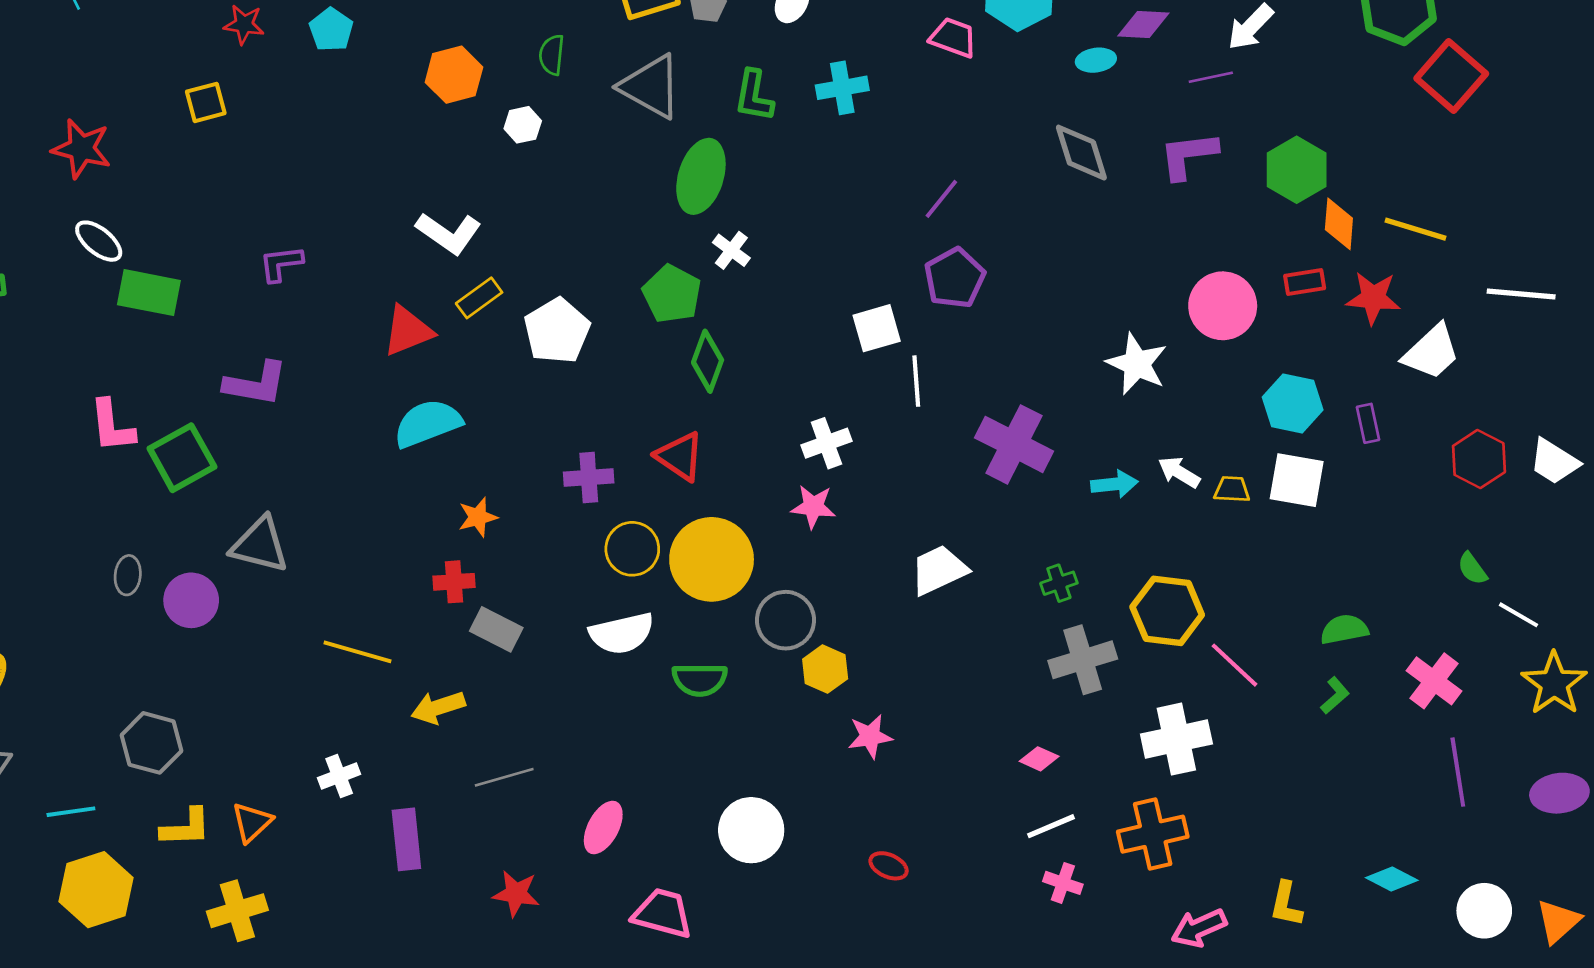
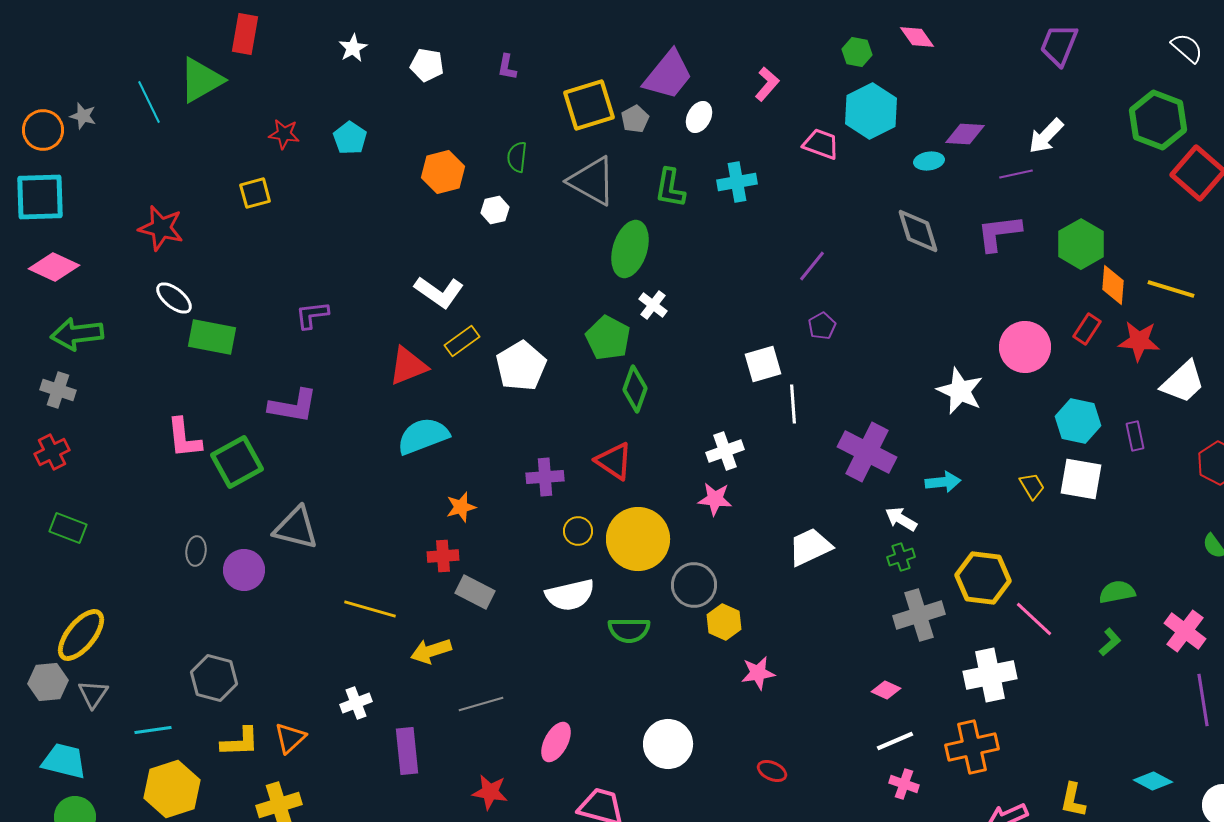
purple pentagon: (955, 278) -> (822, 326), size x0.6
red rectangle: (1305, 282) -> (1087, 329), turned -48
white arrow: (1179, 472) -> (901, 519), moved
yellow trapezoid: (1232, 489) -> (1032, 486), turned 56
yellow circle: (632, 549) -> (578, 531), size x0.7

